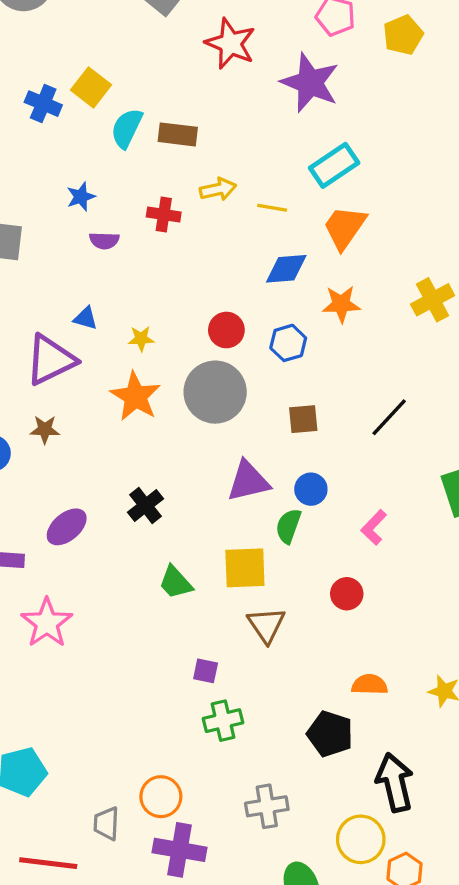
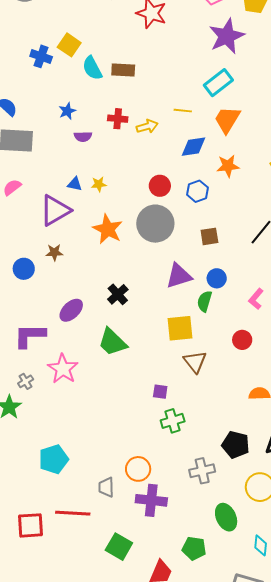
purple star: (310, 83) -> (227, 36), moved, turned 30
cyan semicircle: (127, 128) -> (92, 68), turned -50
yellow arrow: (218, 189) -> (147, 126), moved
yellow star: (141, 339) -> (99, 184), moved
green trapezoid: (176, 582) -> (112, 342), moved, size x1.4
black pentagon: (330, 734) -> (236, 445), moved

